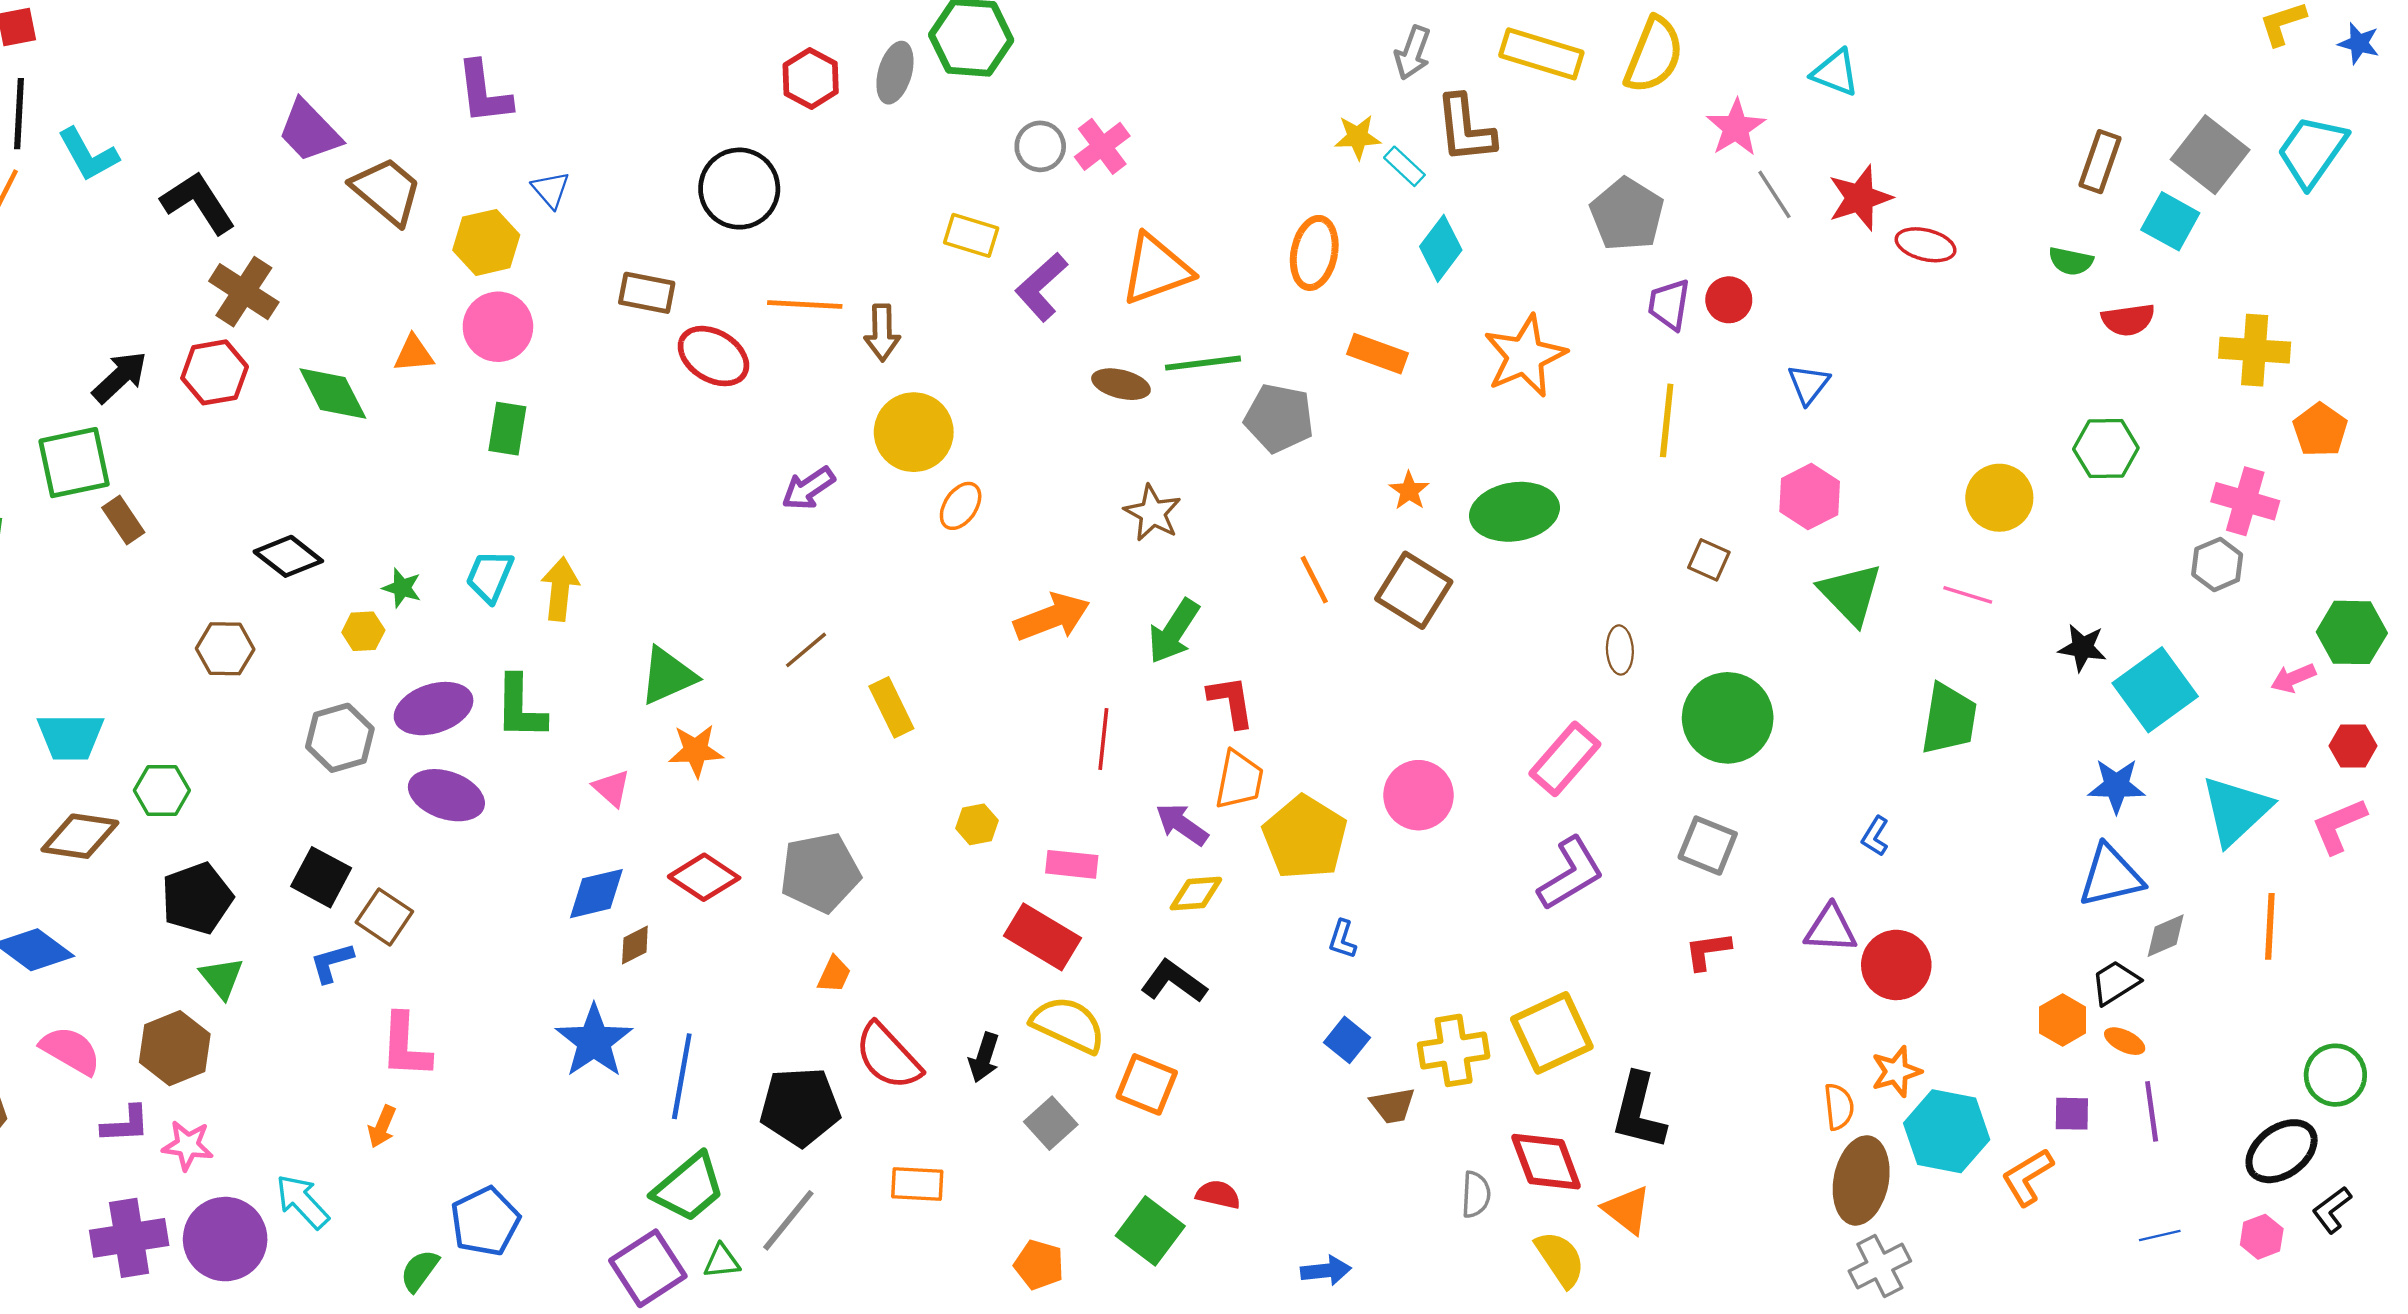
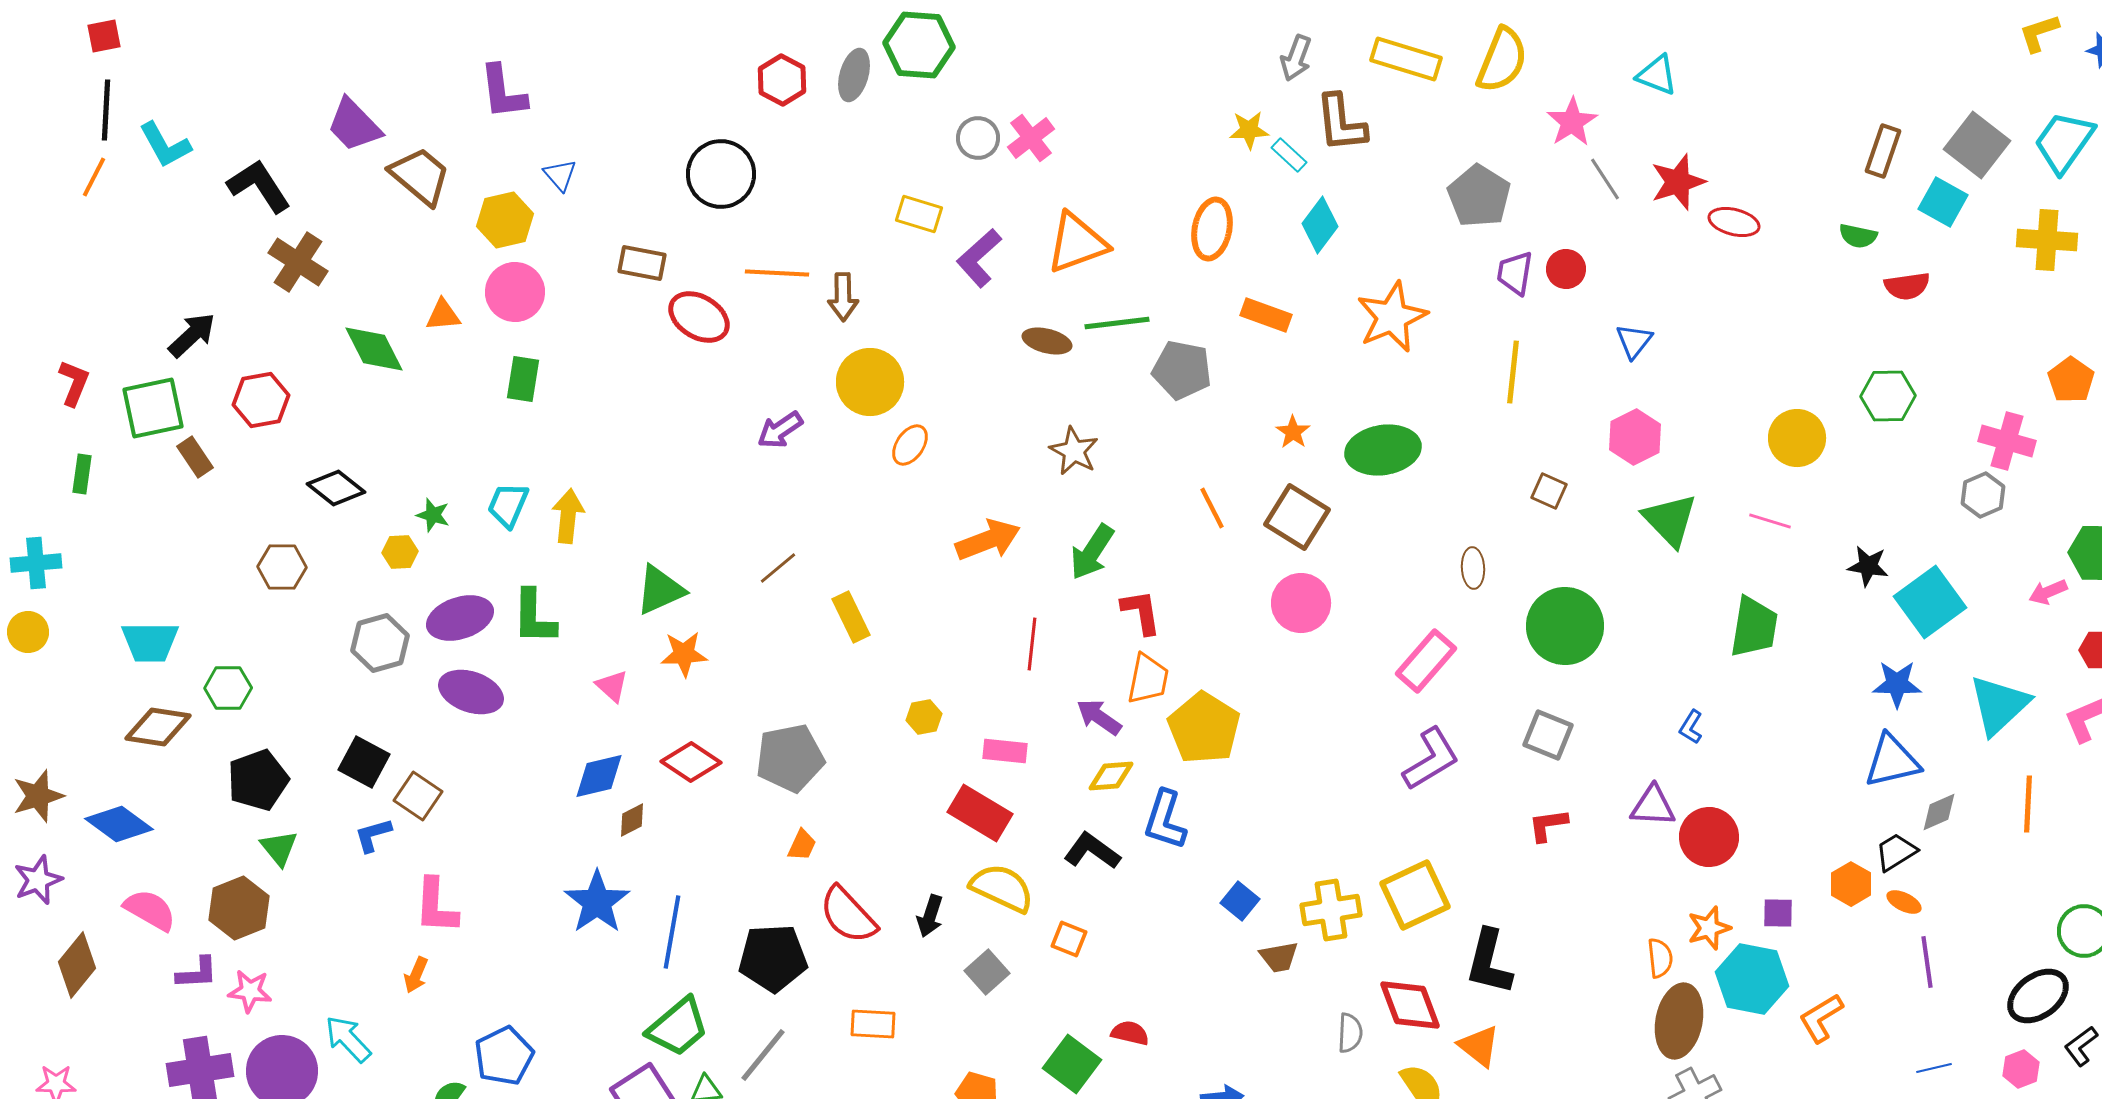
yellow cross: (2255, 350) -> (2047, 240), moved
red hexagon: (215, 372) -> (261, 400), moved
pink circle: (1418, 795) -> (1301, 603), moved
blue L-shape: (1342, 939) -> (1165, 820), moved, size x1.8
orange square: (1147, 1084) -> (1069, 939), size x0.7
purple square: (2072, 1114) -> (1778, 913), moved

